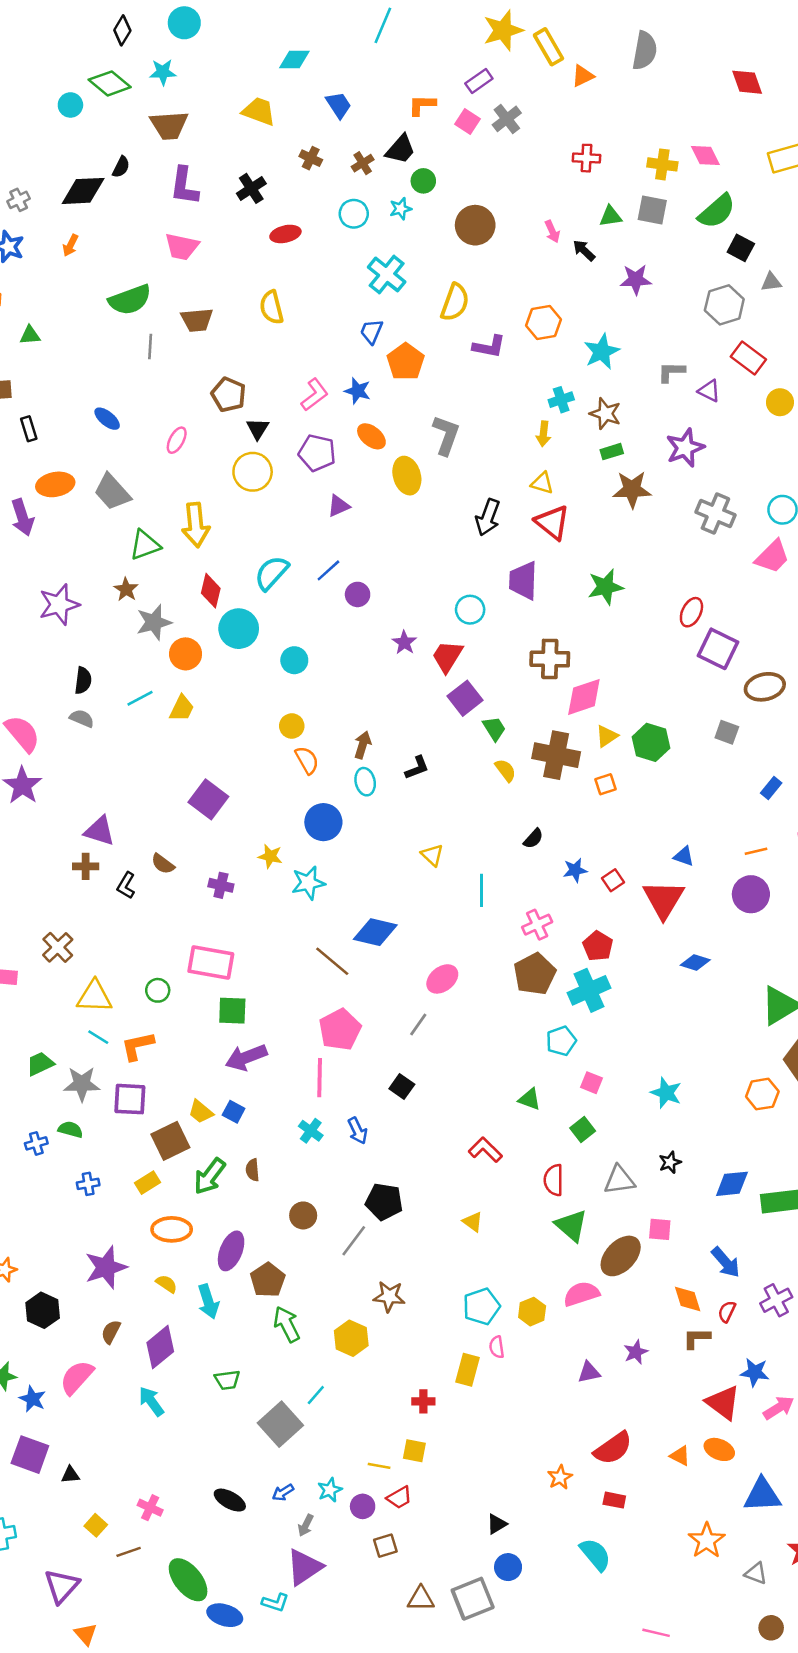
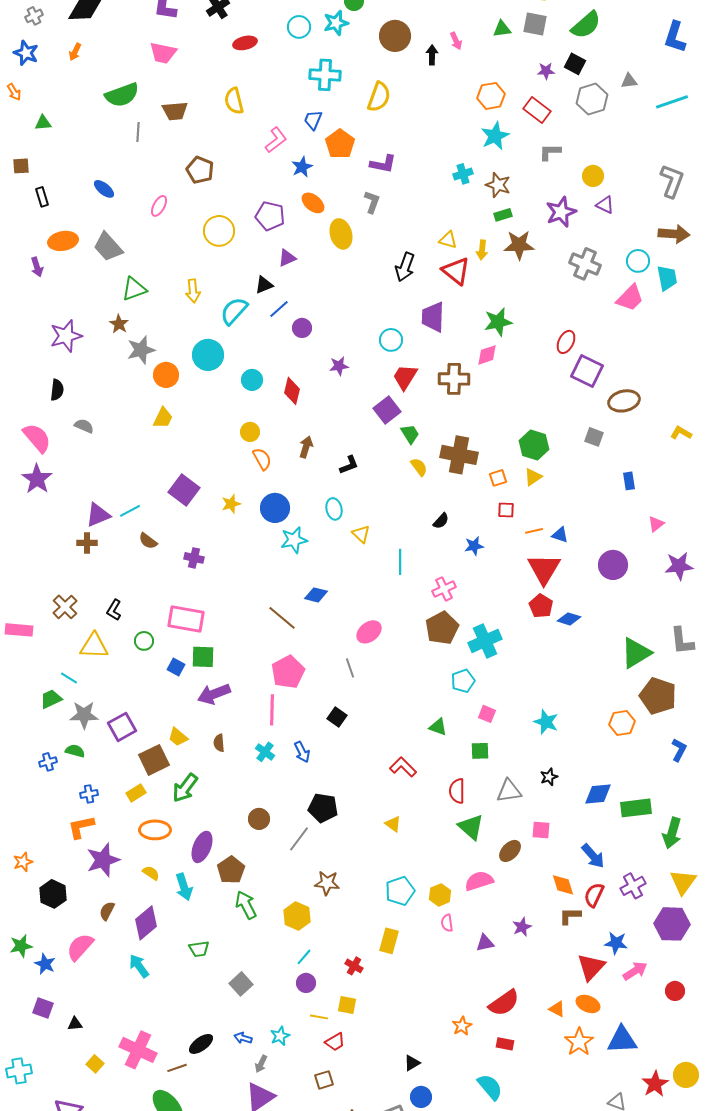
cyan star: (401, 209) -> (336, 23), size x1.4
black square: (741, 248) -> (575, 64), moved
black arrow: (584, 250) -> (432, 55), moved, turned 48
cyan cross: (387, 274) -> (325, 75), turned -36
purple star: (636, 280) -> (546, 71), moved, size x0.7
orange hexagon: (543, 323) -> (491, 96), moved
purple L-shape: (489, 347) -> (383, 164), moved
red rectangle: (748, 358) -> (537, 110), moved
blue star: (358, 391) -> (302, 167), turned 30
purple triangle: (709, 391) -> (605, 205), moved
pink L-shape: (315, 395) -> (276, 140), moved
yellow circle: (780, 402) -> (593, 176), moved
black triangle: (258, 429) -> (264, 285), moved, turned 36
yellow arrow: (543, 434) -> (482, 250), moved
gray L-shape: (446, 435) -> (372, 202), size x0.7
purple arrow: (22, 517) -> (37, 267), size x0.7
yellow arrow: (196, 525) -> (193, 291), moved, size x0.7
red diamond: (211, 591) -> (292, 391), moved
purple star: (404, 643) -> (339, 366), turned 30
red trapezoid: (447, 656) -> (405, 377), moved
black semicircle: (83, 680) -> (57, 390), moved
pink diamond: (584, 697) -> (487, 355), moved, size x0.7
cyan line: (140, 698) -> (130, 511), moved
yellow triangle: (607, 736) -> (533, 477), moved
cyan ellipse: (365, 782) -> (334, 509), moved
blue rectangle: (771, 788) -> (629, 481), turned -48
purple triangle: (100, 831) -> (98, 515), turned -40
orange line: (756, 851) -> (534, 531), moved
yellow star: (270, 856) -> (231, 504), moved, turned -30
red square: (613, 880) -> (506, 510), moved, turned 36
cyan star: (308, 883) -> (294, 540), moved
black L-shape: (126, 885) -> (114, 610), moved
blue diamond: (375, 932) -> (316, 595), size x0.7
red pentagon: (598, 946) -> (541, 606), moved
gray line: (418, 1024) -> (350, 668), turned -54
cyan line: (98, 1037) -> (69, 678), moved
orange L-shape: (137, 1046) -> (81, 827), moved
purple square: (130, 1099) -> (122, 727), turned -32
blue square: (234, 1112) -> (176, 667), moved
green square: (583, 1129) -> (480, 751), turned 36
brown semicircle: (253, 1170) -> (219, 743), moved
brown ellipse: (621, 1256) -> (510, 851), size x0.7
red semicircle: (727, 1312) -> (594, 895), size x1.4
pink semicircle: (497, 1347) -> (447, 923), moved
cyan line: (316, 1395) -> (304, 957), moved
red cross: (423, 1401) -> (354, 966), turned 30
red triangle: (723, 1403) -> (591, 967), turned 36
gray square: (280, 1424) -> (241, 984), size x0.7
purple square: (30, 1455) -> (43, 1008), size x0.7
blue arrow: (283, 1492) -> (243, 1038), turned 48
black ellipse: (230, 1500) -> (201, 1044), turned -65
purple circle: (363, 1506) -> (306, 983), moved
pink cross: (150, 1508) -> (138, 1050), size x1.8
orange star: (707, 1541) -> (579, 1042), moved
brown line: (129, 1552) -> (177, 1068), moved

